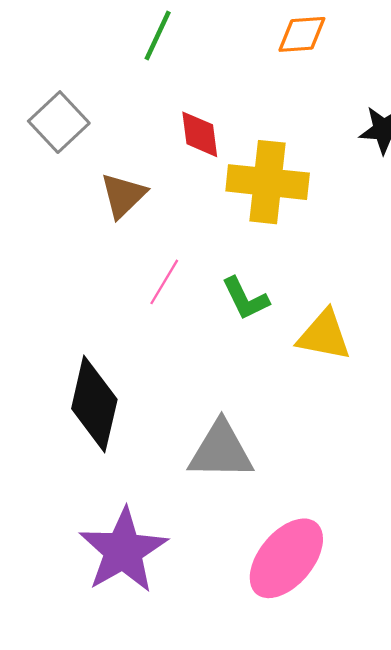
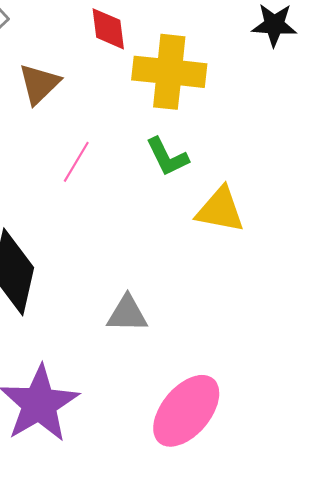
green L-shape: (245, 299) -> (167, 157), moved
gray triangle: (221, 451) -> (127, 314), size x0.7

